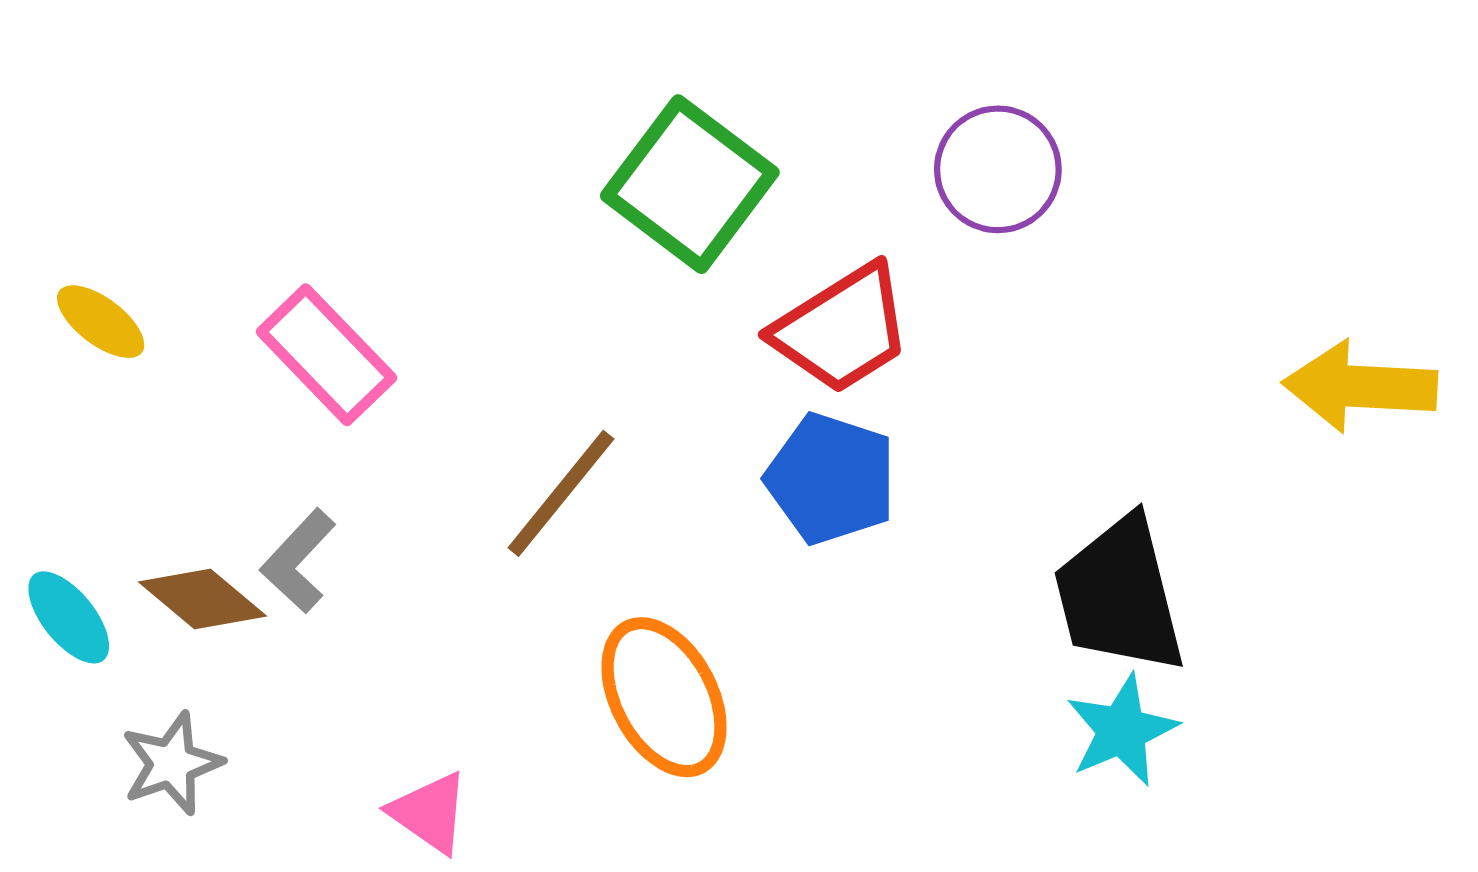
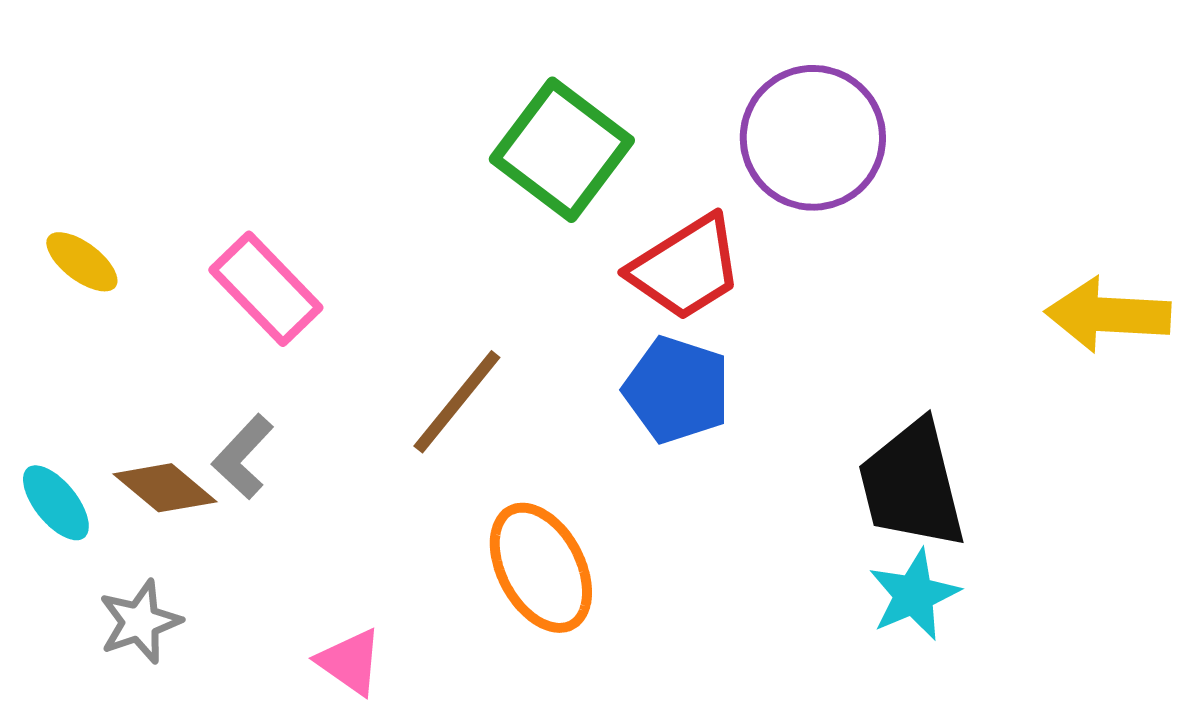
purple circle: (998, 169) -> (813, 138), size x1.4

